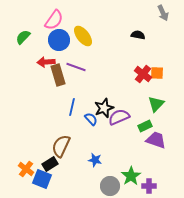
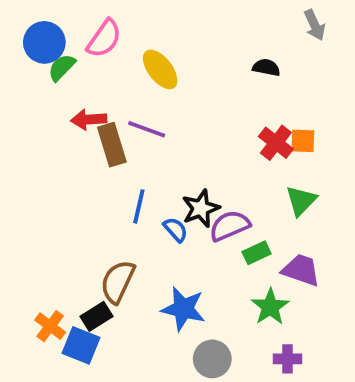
green semicircle: (23, 37) -> (62, 67), moved
blue circle: (59, 40) -> (44, 42), moved
green rectangle: (145, 126) -> (257, 253), moved
blue star: (95, 160) -> (183, 309), size x1.6
green star: (131, 176) -> (270, 307), moved

